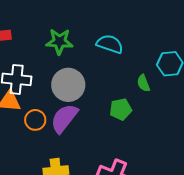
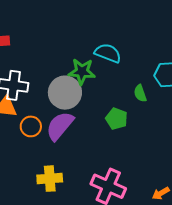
green star: (59, 41) -> (82, 72), moved
green pentagon: (121, 109) -> (117, 119), turned 30

